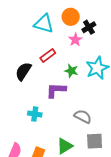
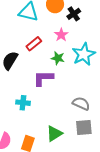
pink star: (75, 40) -> (61, 35), moved
gray semicircle: (83, 116) -> (81, 104), moved

